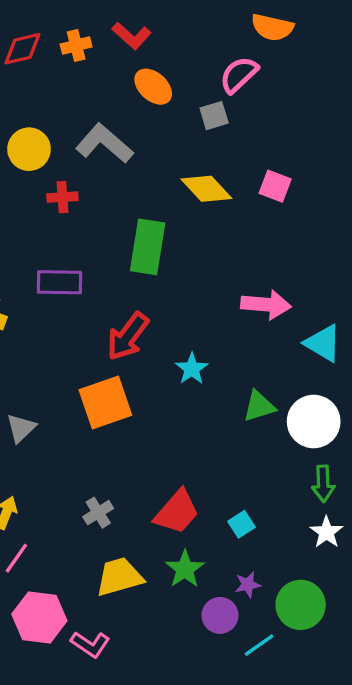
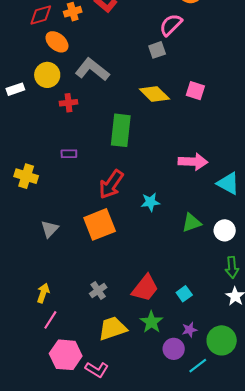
orange ellipse: (153, 87) -> (57, 42), moved
purple rectangle: (59, 282) -> (69, 154), size x0.6
cyan star: (192, 369) -> (150, 202), turned 30
white circle: (314, 421) -> (225, 230), size x0.7
gray triangle: (21, 428) -> (50, 229), moved

